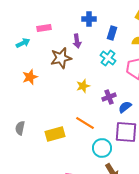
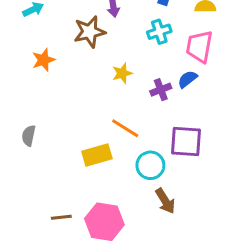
cyan cross: (108, 58) -> (159, 32), turned 35
blue semicircle: (125, 107) -> (188, 79), moved
yellow rectangle: (55, 134) -> (97, 155), moved

